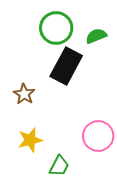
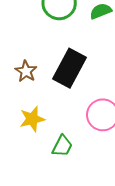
black rectangle: (66, 66) -> (70, 68), moved

